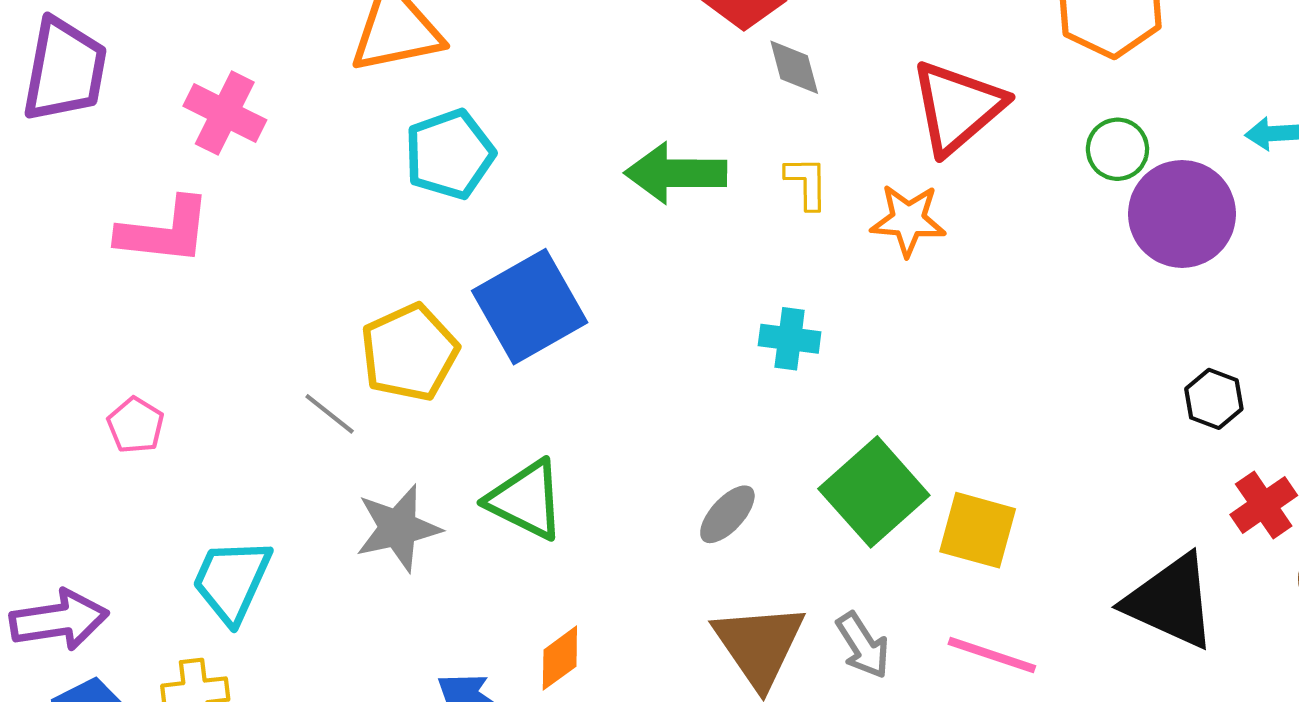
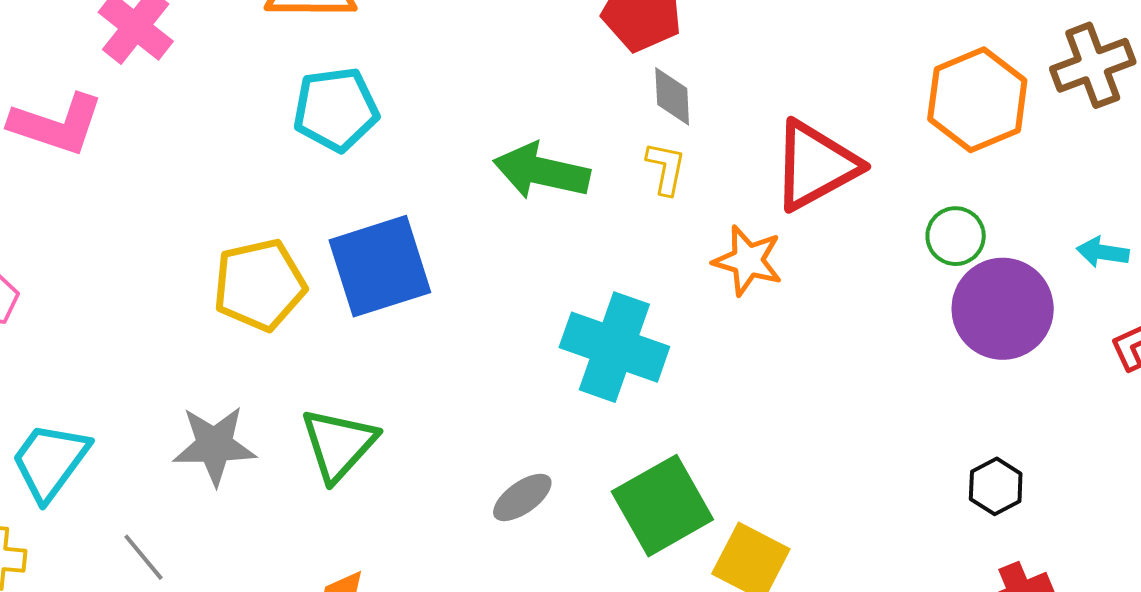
yellow L-shape: (807, 183) -> (666, 168), moved
cyan cross: (790, 339) -> (614, 347), size x1.8
gray line: (330, 414) -> (143, 557), moved
green triangle: (526, 500) -> (339, 444), turned 34

